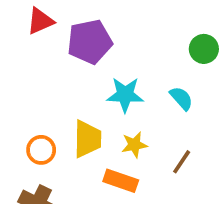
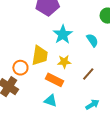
cyan star: (125, 95) -> (63, 34), turned 30
orange circle: (41, 150) -> (20, 68), moved

